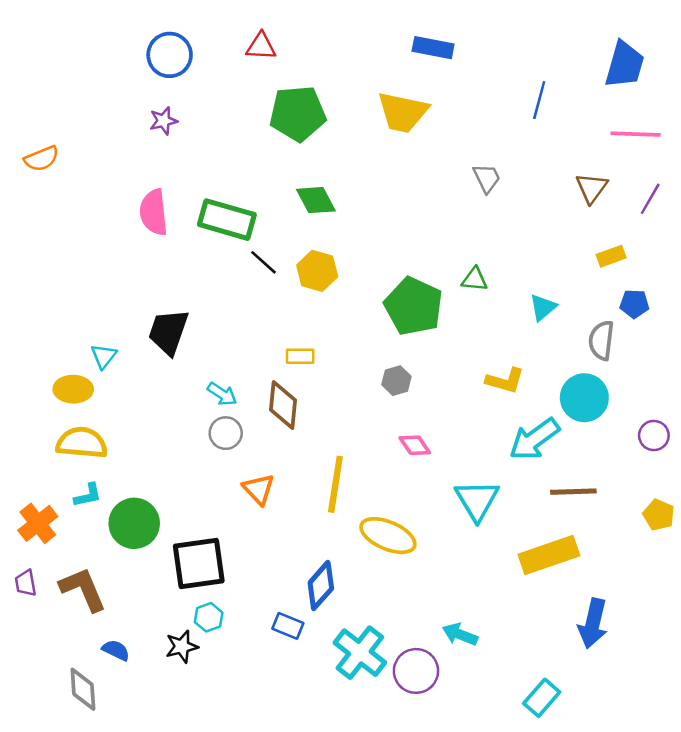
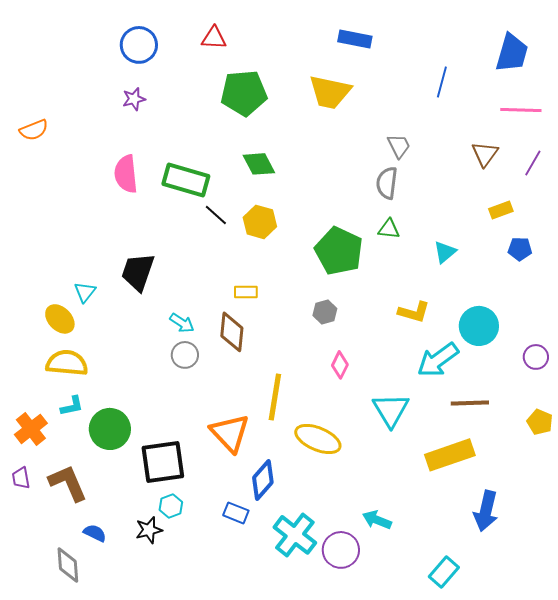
gray semicircle: (601, 340) -> (387, 183), moved
yellow ellipse: (73, 389) -> (60, 319), turned 44
pink diamond: (415, 445) -> (340, 365), turned 60
orange triangle: (259, 489) -> (230, 433), moved, size x1.5

